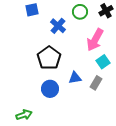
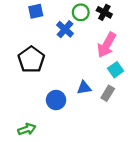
black cross: (106, 11) -> (104, 12), moved, turned -32
green circle: (80, 12) -> (81, 12), moved
black pentagon: (49, 58) -> (31, 60), moved

